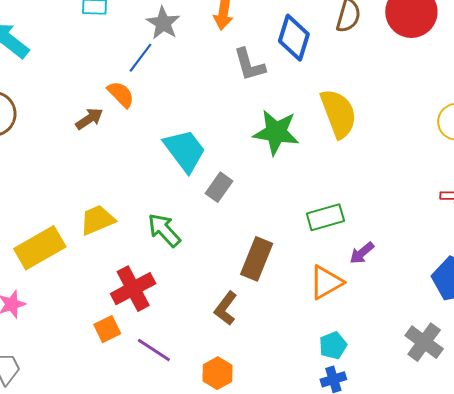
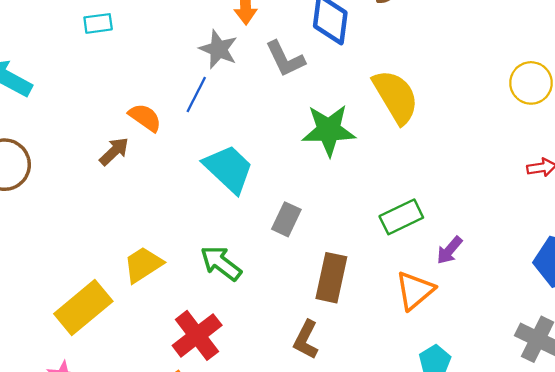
gray star: (163, 23) -> (218, 49), moved
blue line: (140, 58) -> (196, 95), moved
gray rectangle: (219, 187) -> (286, 219), moved

